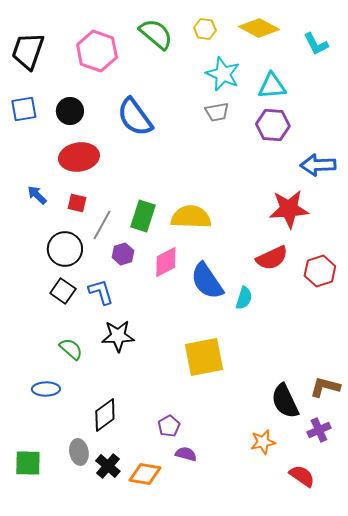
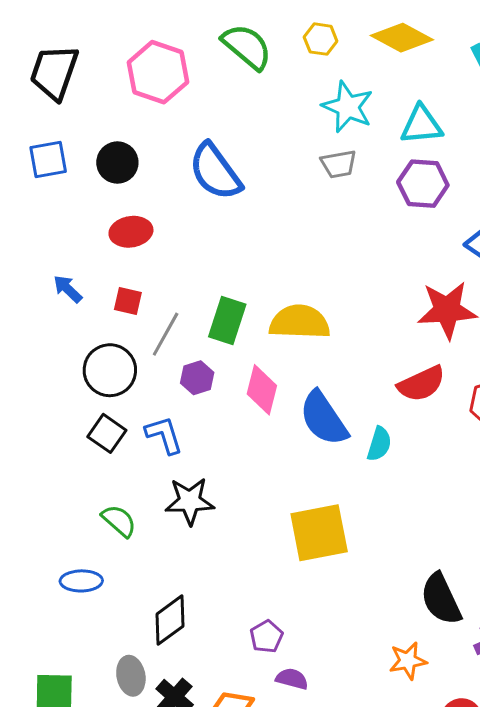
red ellipse: (79, 157) -> (131, 232), size x0.7
pink diamond: (166, 262) -> (262, 390), turned -48

